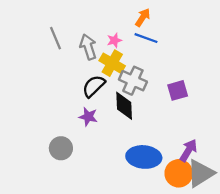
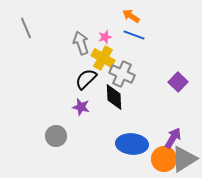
orange arrow: (143, 17) -> (131, 16), turned -90
gray line: (55, 38) -> (26, 28), moved
purple square: (178, 90) -> (178, 82), moved, turned -30

